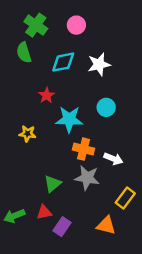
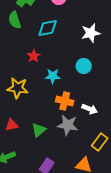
white star: (99, 64) -> (91, 33), moved
cyan star: (69, 119) -> (53, 76), size x0.7
yellow star: (27, 134) -> (18, 88), size x1.5
red triangle: (44, 212) -> (12, 125), moved

